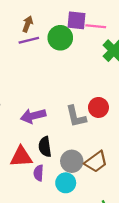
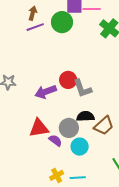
red circle: (98, 107) -> (68, 80), moved
black semicircle: (45, 147) -> (85, 116), moved, turned 102
gray circle: (72, 161) -> (69, 128), moved
purple semicircle: (39, 173) -> (55, 140), turned 128

